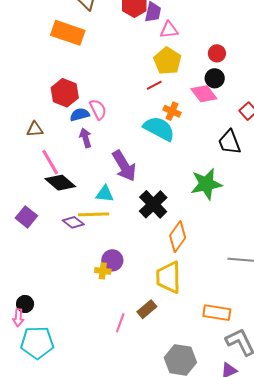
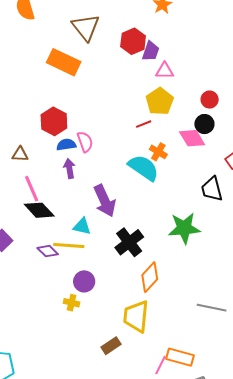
purple circle: (112, 260) -> (84, 281), moved
pink line: (120, 323) -> (161, 365), moved

